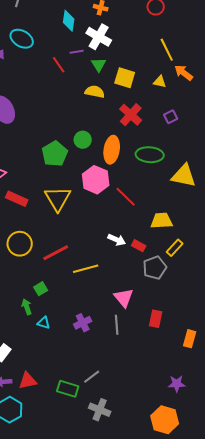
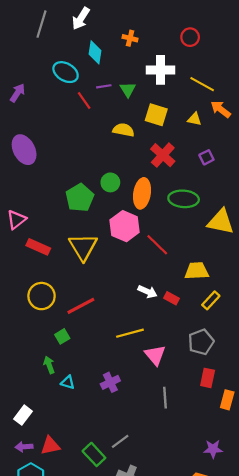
white cross: (99, 37) -> (161, 70), moved, turned -30
cyan ellipse: (22, 39) -> (66, 72), moved
yellow line: (167, 50) -> (202, 84), turned -35
green triangle: (99, 65) -> (128, 90), moved
gray pentagon: (155, 268) -> (201, 342), moved
yellow line: (86, 269) -> (130, 333), moved
green square: (41, 289) -> (62, 336), moved
red rectangle: (156, 319) -> (208, 378), moved
gray line: (117, 325) -> (165, 398), moved
green rectangle: (68, 389) -> (94, 454), turned 30

